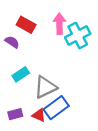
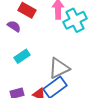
gray triangle: (45, 87) -> (59, 68), moved

